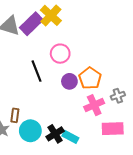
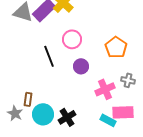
orange pentagon: (90, 78) -> (116, 47), moved
gray cross: (118, 96) -> (128, 80), turned 32
cyan rectangle: (70, 137) -> (108, 120), moved

